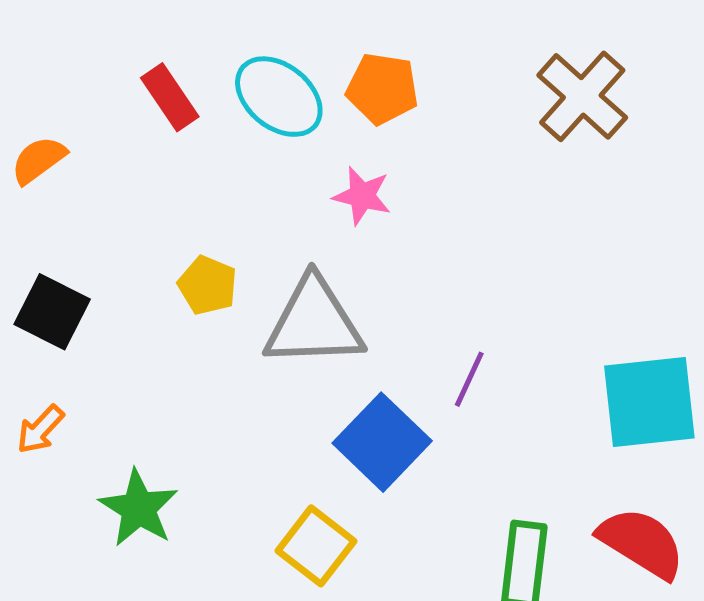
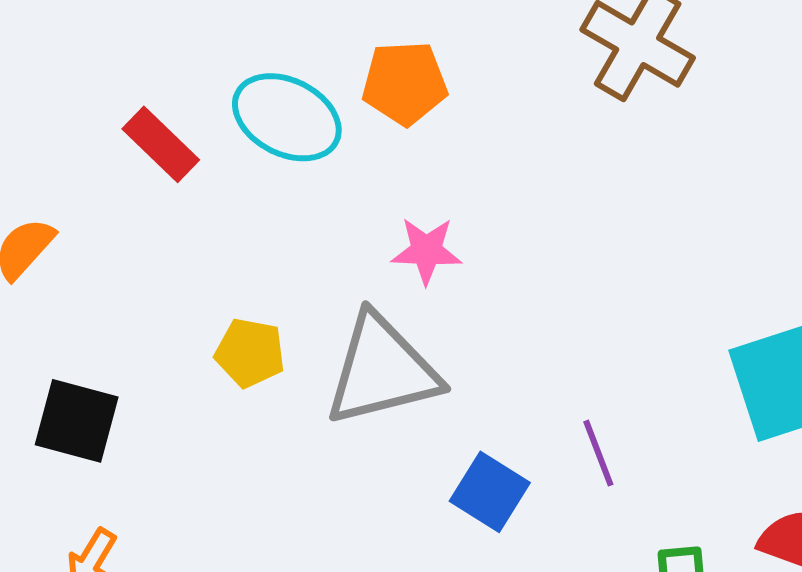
pink star: (362, 196) -> (426, 251), moved
purple line: (469, 379) -> (598, 453), moved, turned -34
blue square: (382, 442) -> (490, 492), size x0.7

